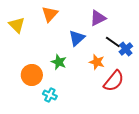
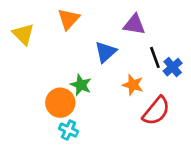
purple triangle: (98, 18) -> (134, 25), turned 36
black line: (113, 42) -> (155, 57), turned 35
orange circle: (32, 75) -> (60, 103), moved

